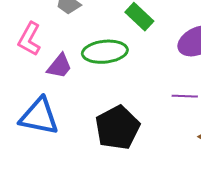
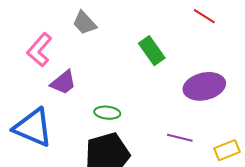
green ellipse: (105, 52) -> (107, 113), moved, size x0.6

